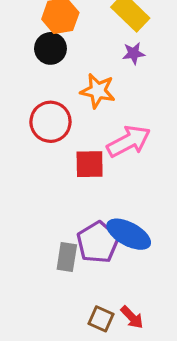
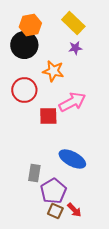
black circle: (50, 48) -> (24, 45), size x1.4
purple pentagon: (98, 242) -> (53, 191), moved

